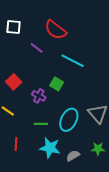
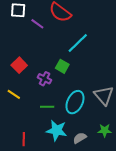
purple line: (37, 48) -> (37, 24), moved
cyan line: (73, 61) -> (78, 43), turned -70
red line: (16, 144) -> (24, 139), moved

